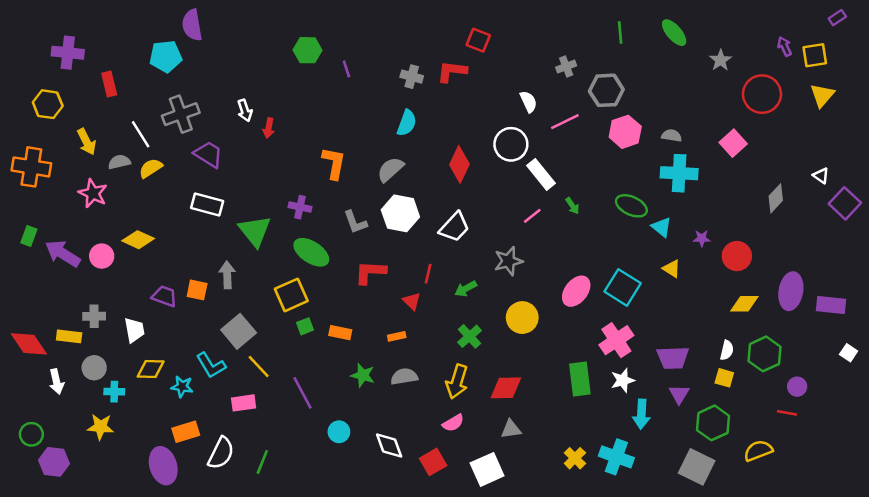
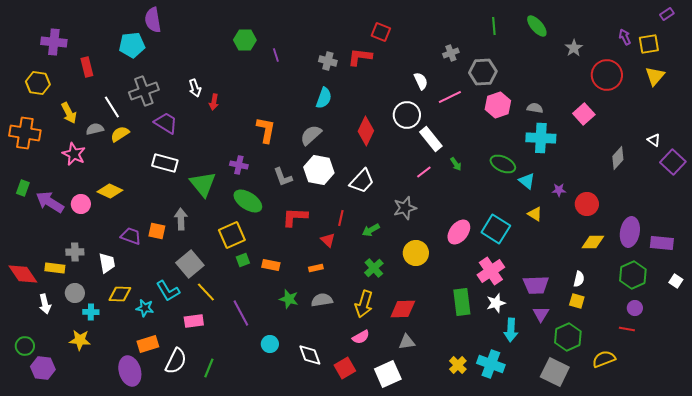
green hexagon: (764, 354) -> (633, 275), moved

